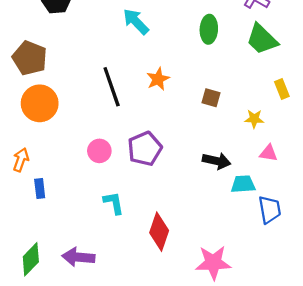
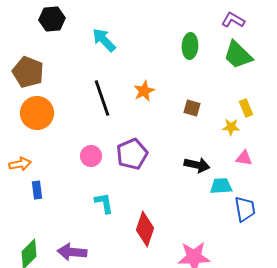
cyan arrow: (136, 22) -> (104, 40), moved
yellow rectangle: (282, 89) -> (246, 108), moved
orange arrow: (21, 160) -> (20, 164), turned 60

